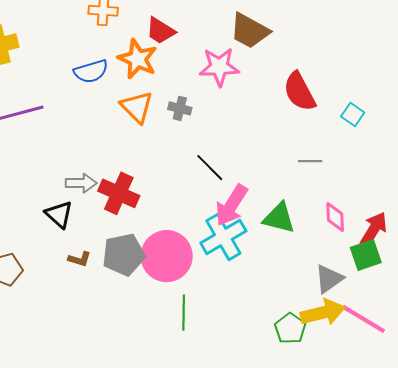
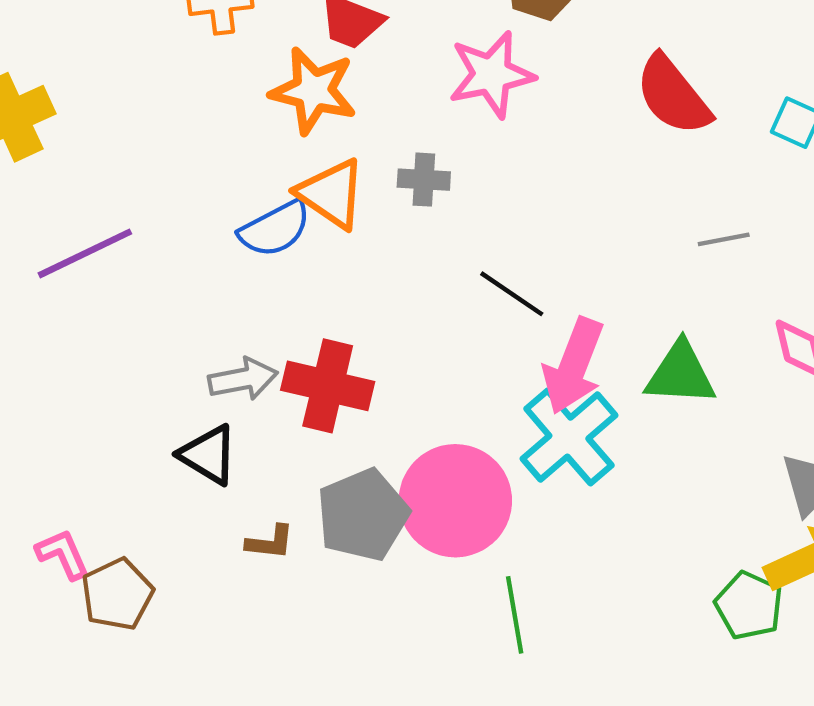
blue semicircle: (91, 71) -> (275, 229), moved

